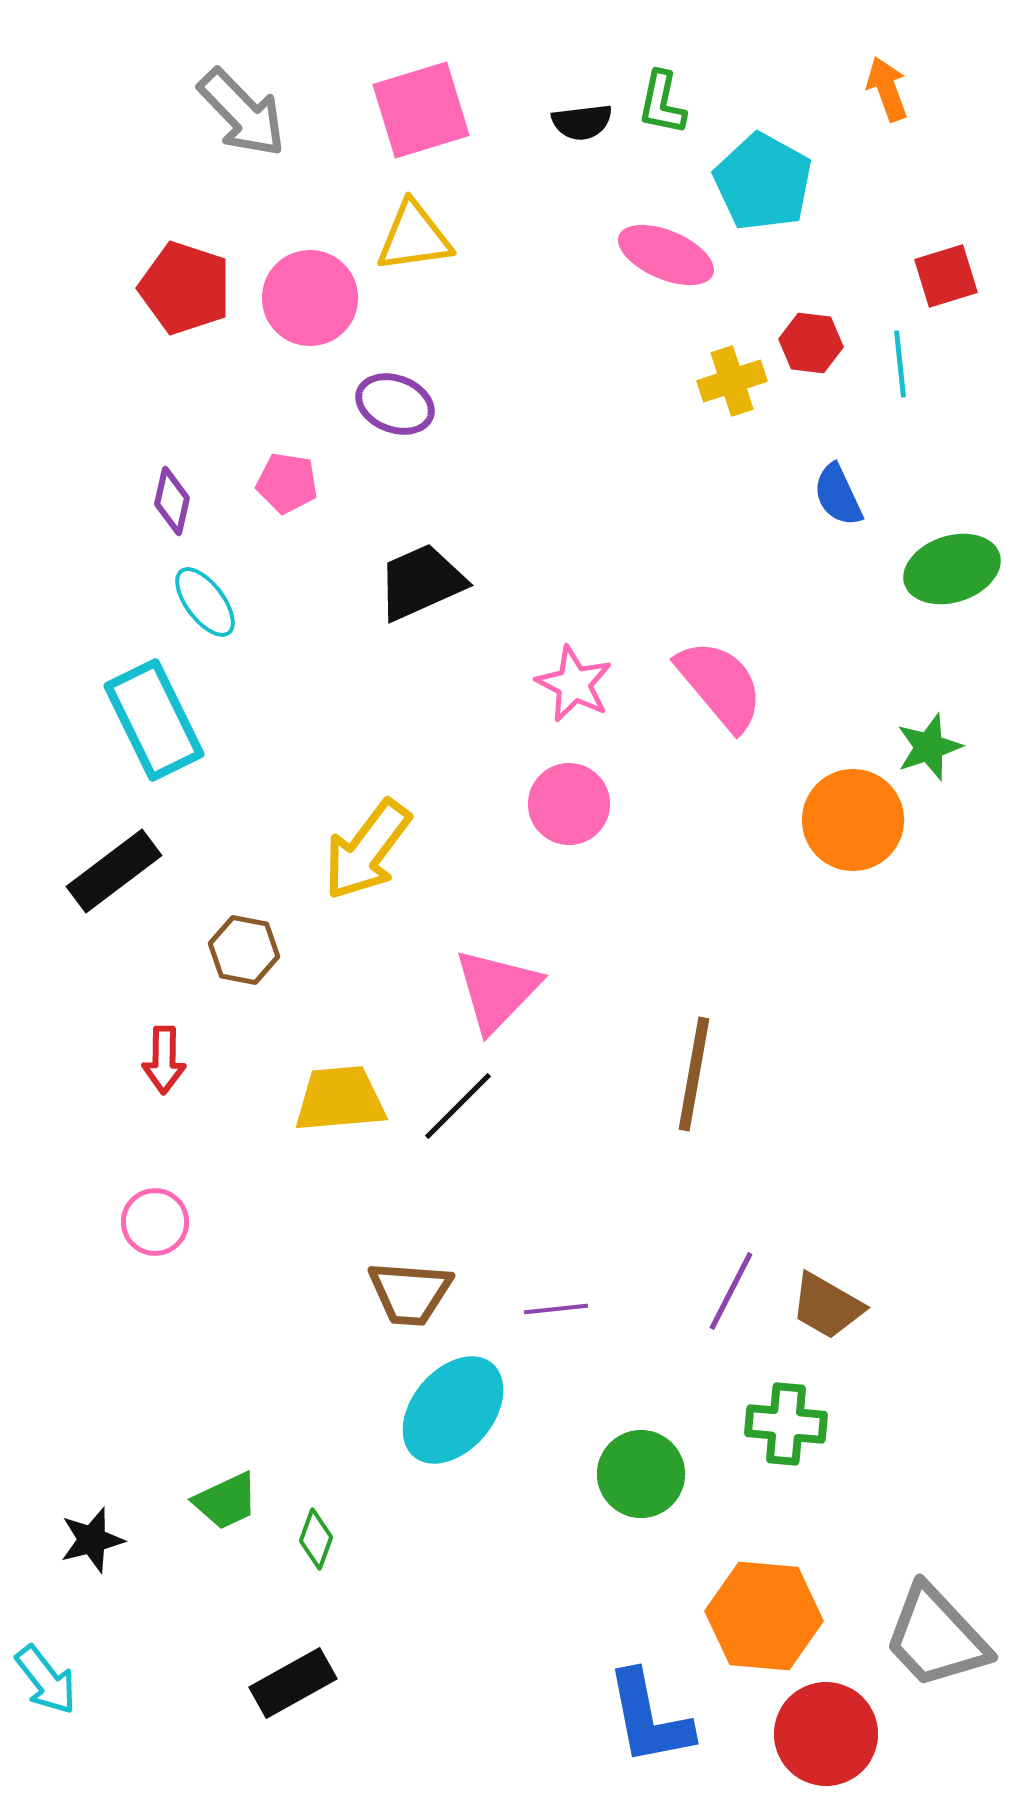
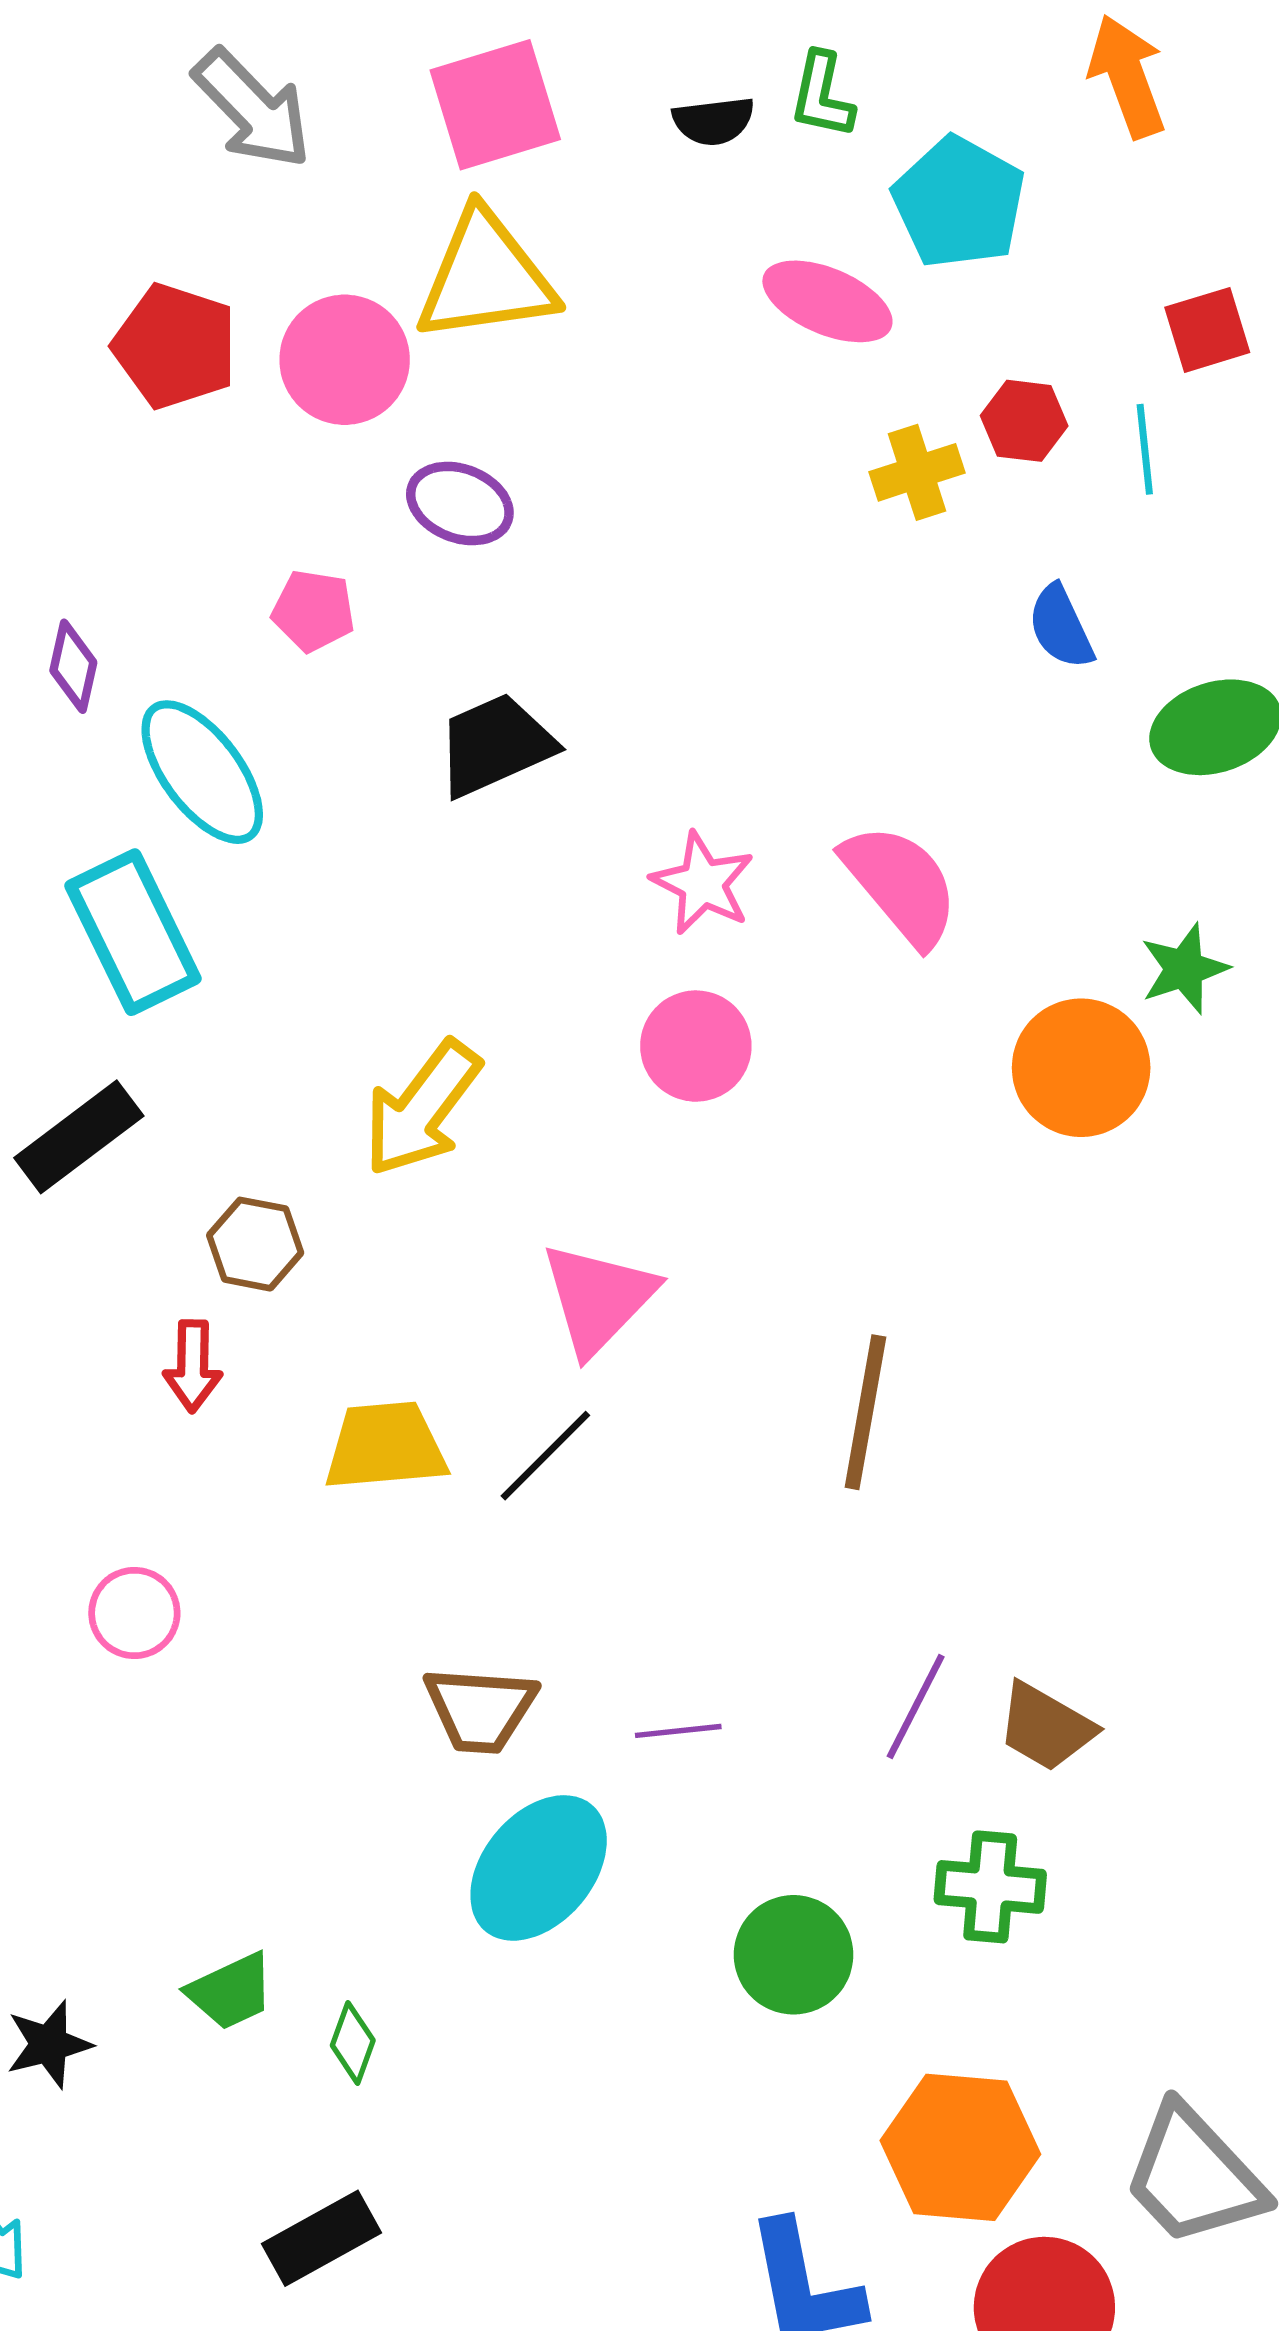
orange arrow: (887, 89) -> (1127, 76), size x1.4
yellow triangle: (414, 237) -> (486, 277), size x1.4
purple diamond: (172, 501) -> (73, 666), moved
cyan ellipse: (205, 602) -> (202, 772), size x1.5
red arrow: (164, 1060) -> (193, 1366), moved

